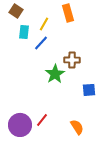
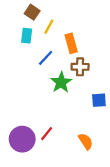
brown square: (16, 11) -> (32, 12), moved
orange rectangle: (68, 13) -> (71, 43), moved
blue line: (41, 43) -> (46, 58), moved

